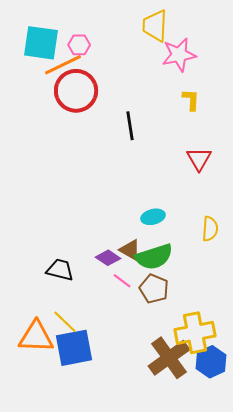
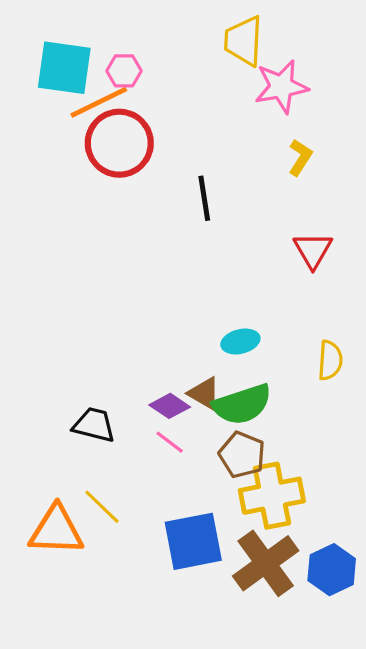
yellow L-shape: (191, 100) -> (300, 157), turned 30
pink line: (122, 281) -> (170, 442), moved
yellow cross: (195, 333) -> (272, 496), moved
blue square: (74, 348) -> (193, 541), moved

